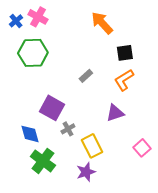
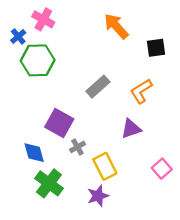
blue cross: (16, 21) -> (18, 36), moved
black square: (125, 53) -> (156, 48), moved
gray rectangle: (86, 76) -> (98, 87), size x1.5

